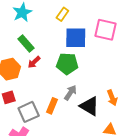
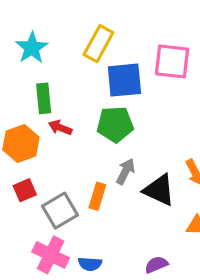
yellow rectangle: (62, 14) -> (98, 44), size x1.5
green rectangle: (26, 44) -> (44, 98), turned 42
red arrow: (34, 62) -> (60, 128), turned 72

